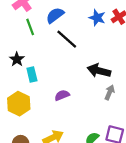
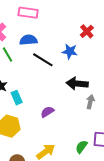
blue semicircle: (55, 15) -> (28, 40), turned 42
blue star: (97, 18) -> (70, 51), moved

